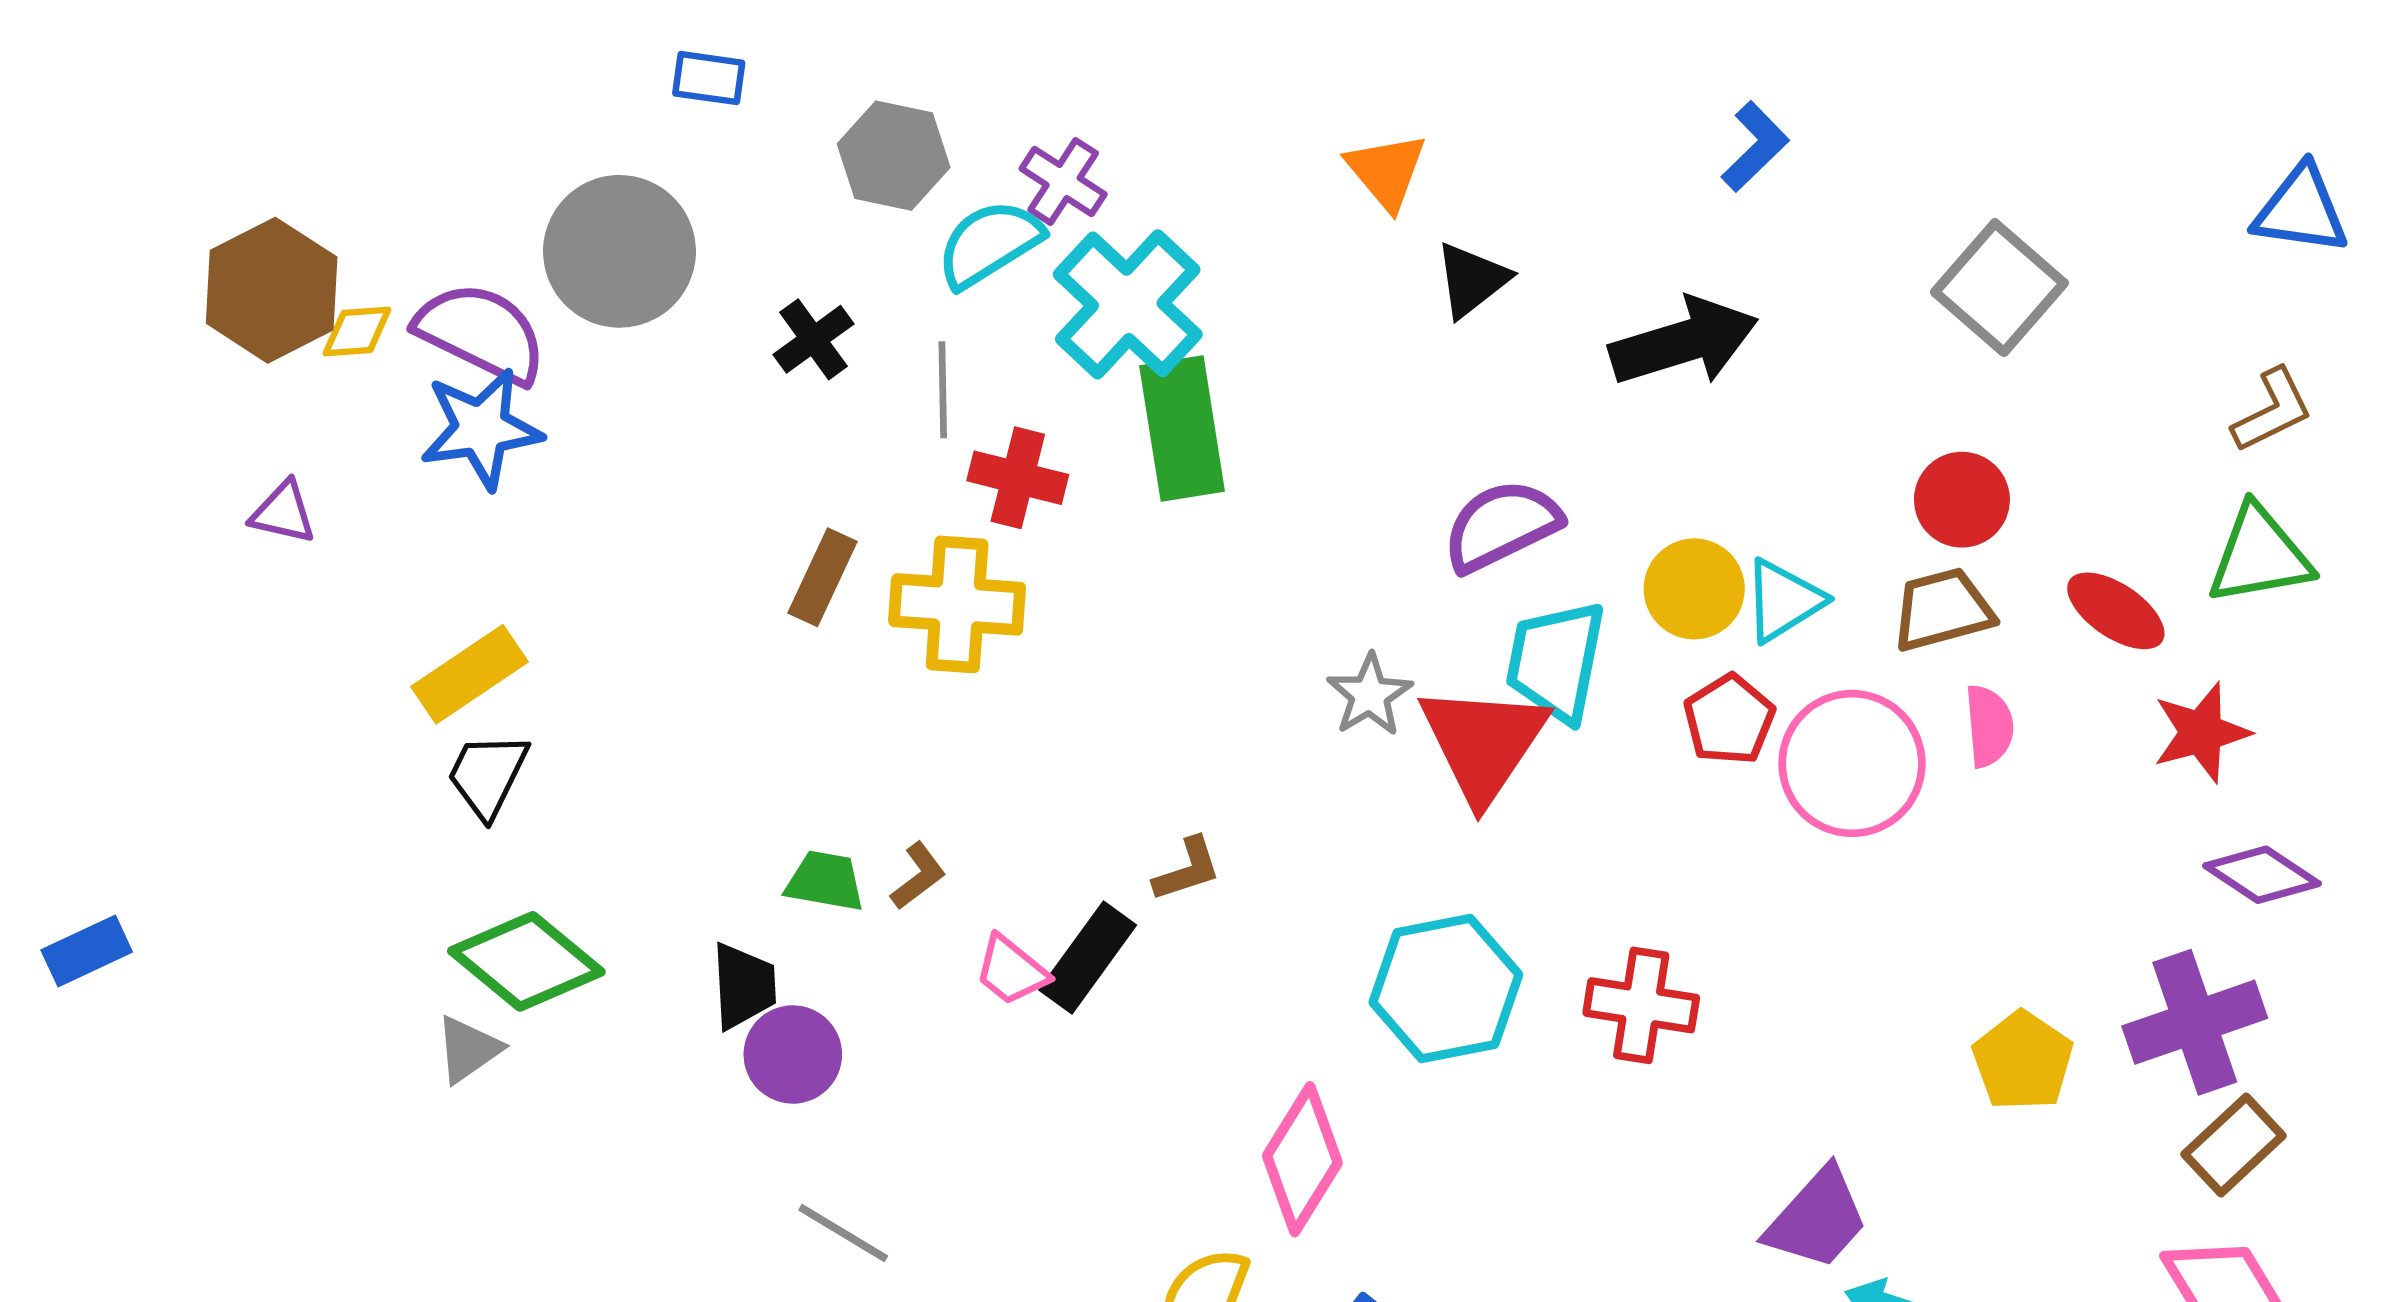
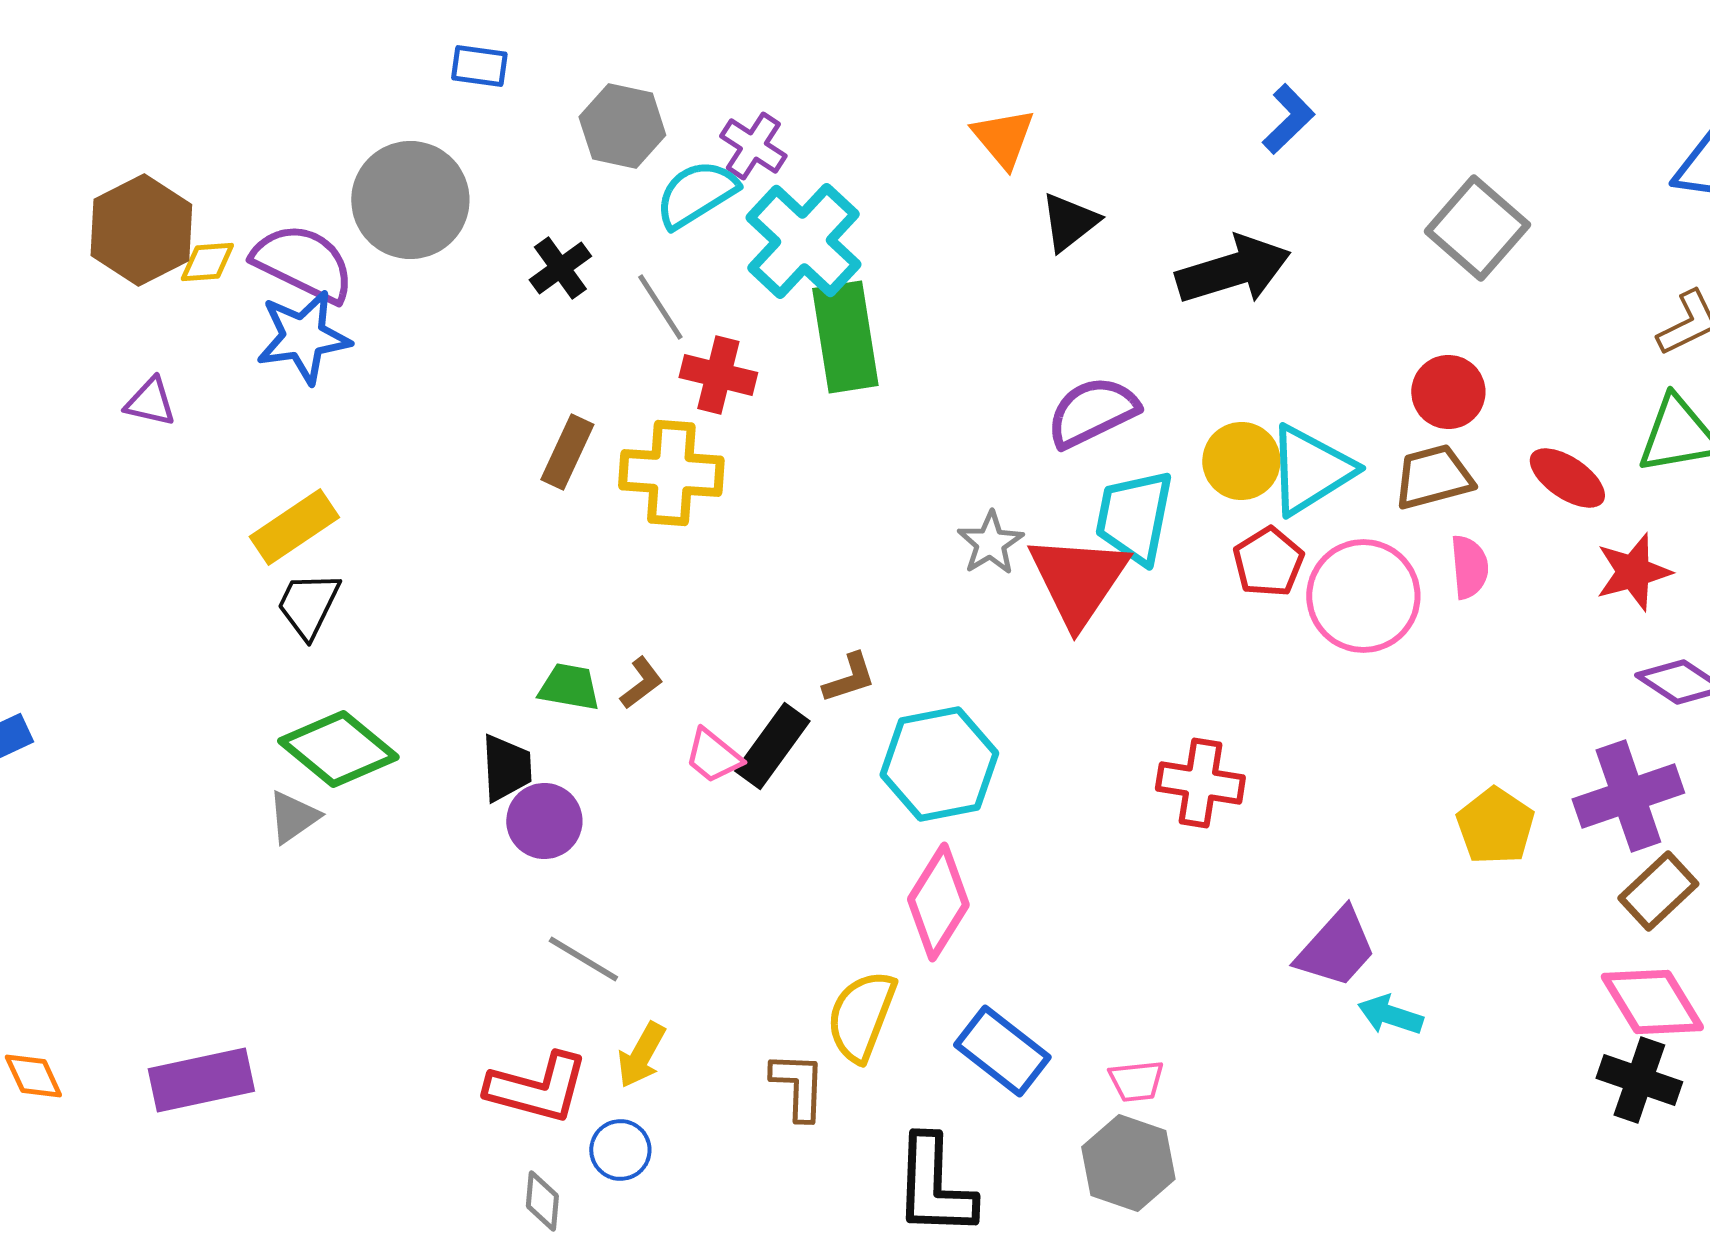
gray line: (943, 390) -> (660, 307), turned -32
cyan triangle: (1783, 601) -> (1310, 470), size x1.4
cyan hexagon: (1446, 989) -> (939, 764), moved

